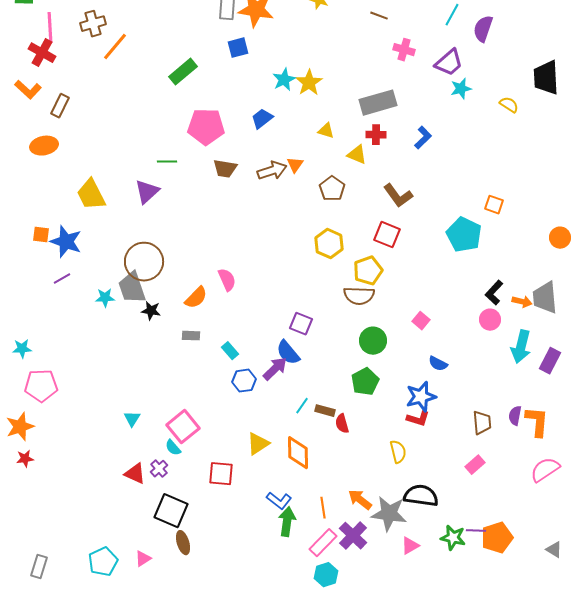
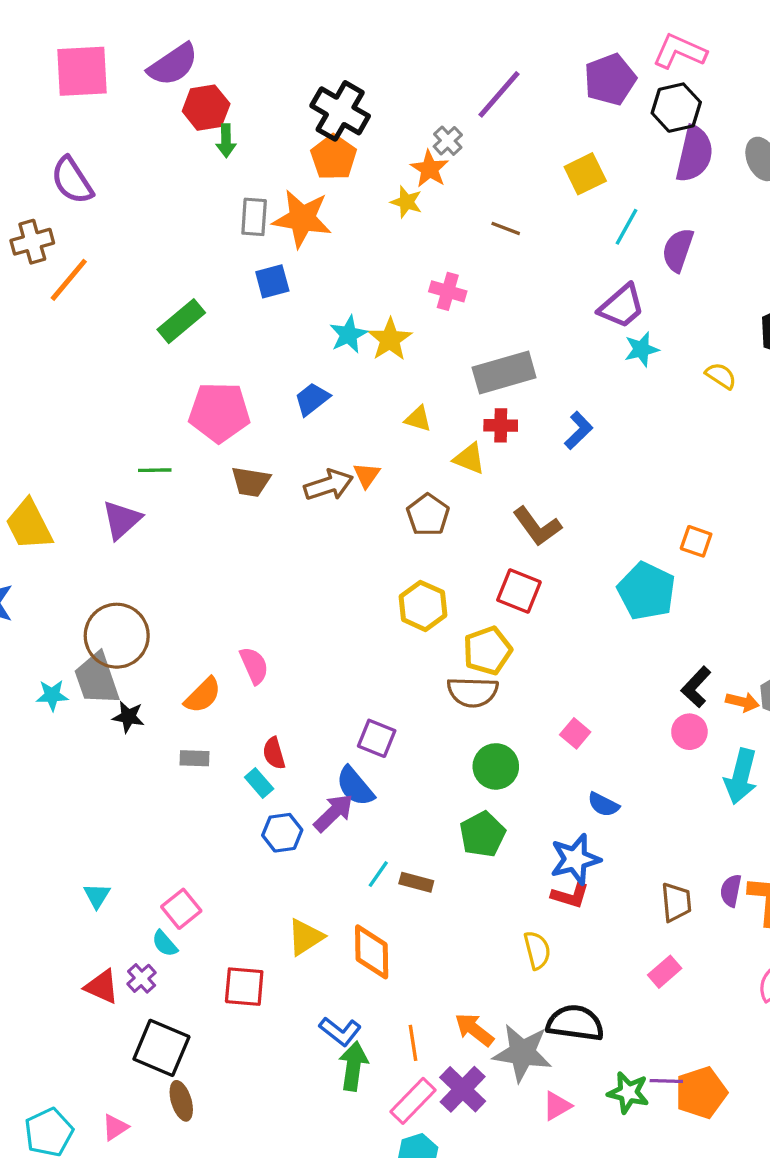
pink cross: (404, 50) -> (448, 291), moved
red semicircle: (342, 424) -> (274, 753), moved
pink square: (183, 427) -> (181, 909), size x0.7

